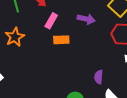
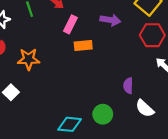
orange star: (15, 37) -> (29, 59), moved, turned 30

